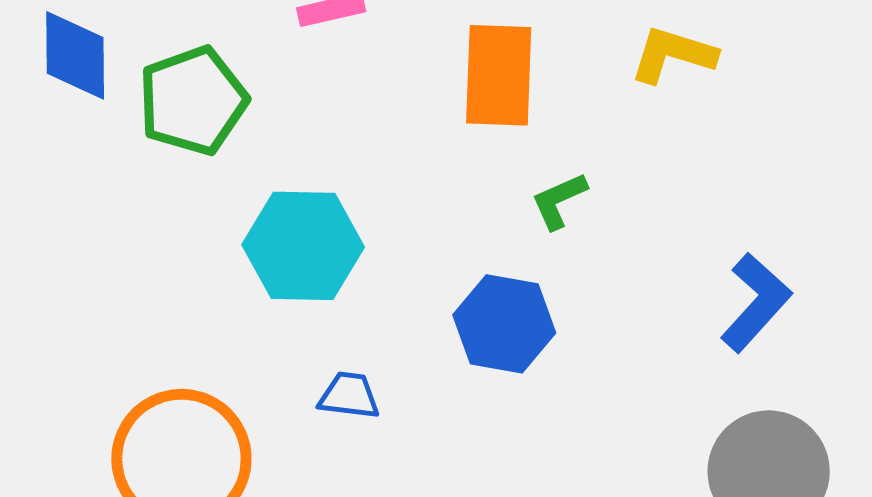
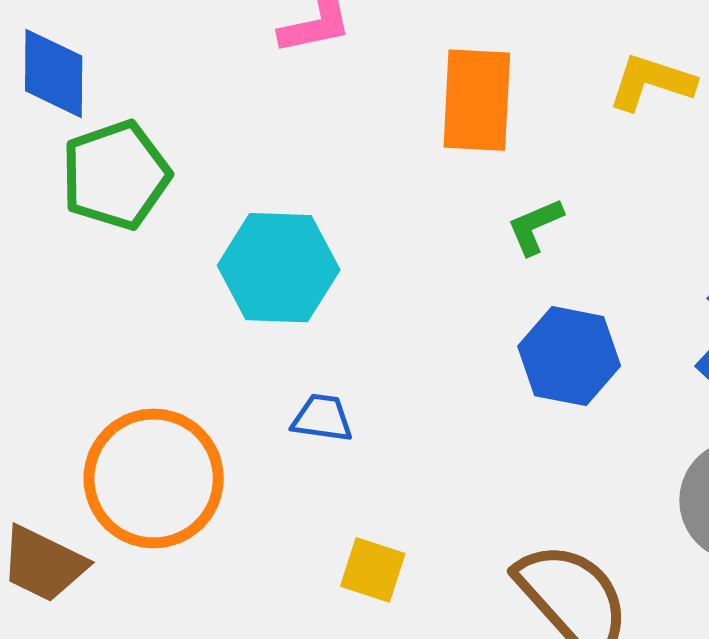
green pentagon: (193, 101) -> (116, 175), moved
blue hexagon: (504, 324) -> (569, 356), moved

